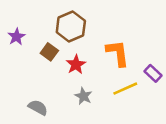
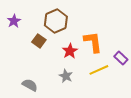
purple star: (16, 37) -> (14, 21), moved
red star: (76, 65) -> (70, 51), moved

